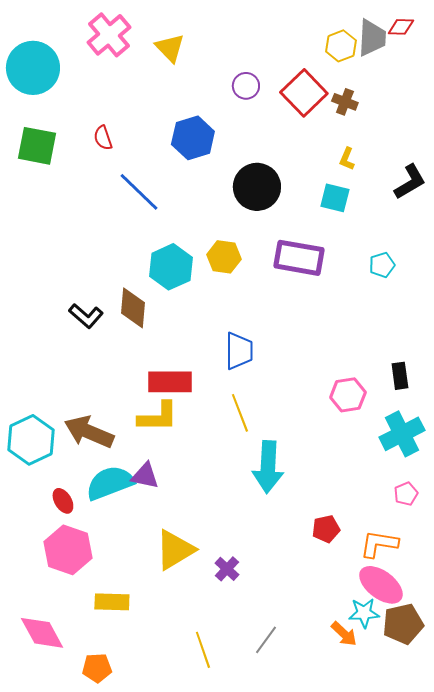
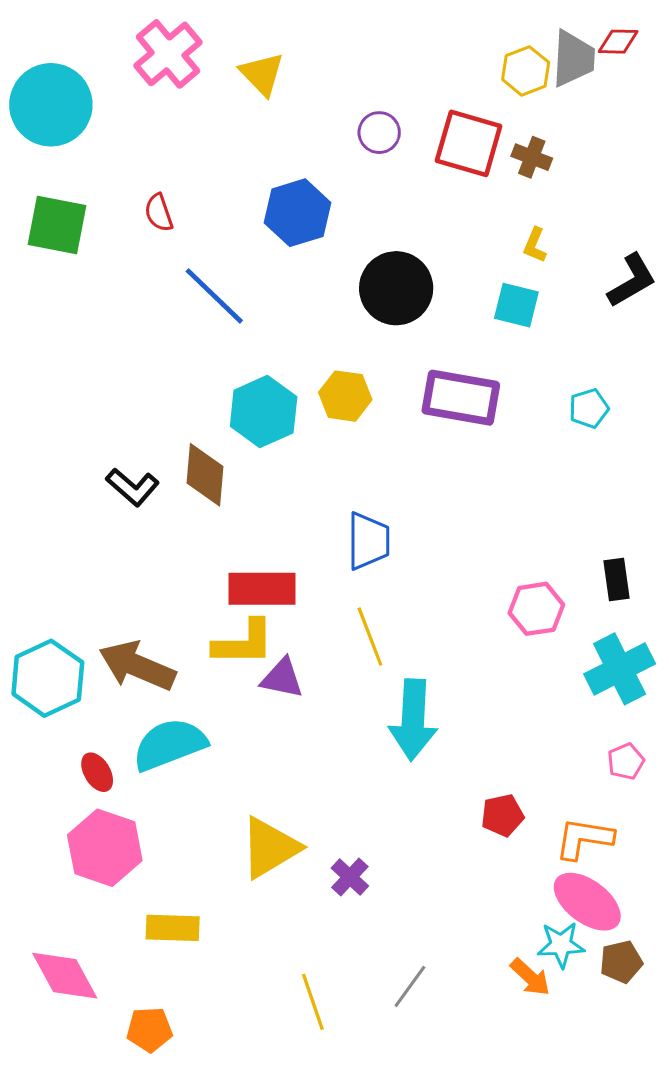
red square: (304, 93) -> (469, 143), turned -30
purple triangle: (145, 476) -> (282, 678), moved
brown pentagon: (403, 624) -> (621, 962), size x0.7

